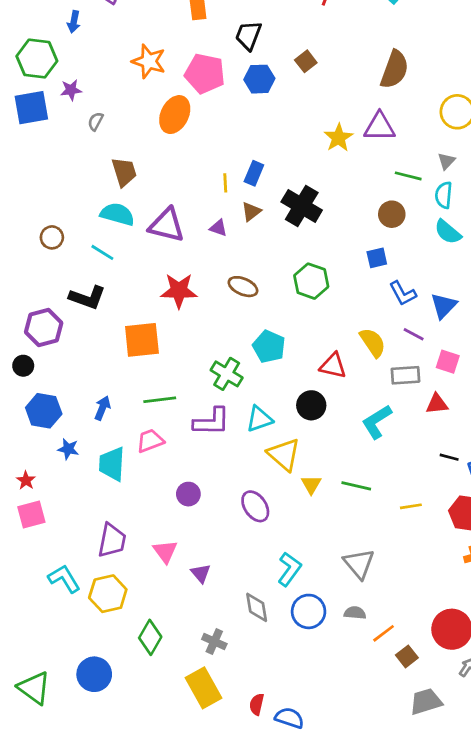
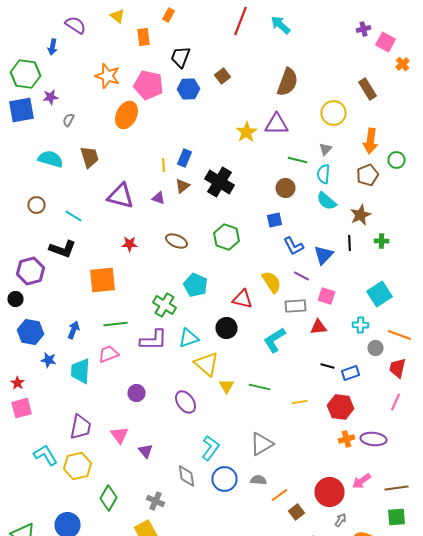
cyan semicircle: (117, 214) -> (50, 159), moved
red star: (179, 291) -> (130, 244), size x0.6
gray triangle: (359, 564) -> (262, 444), turned 40

